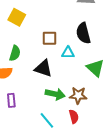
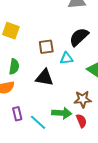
black semicircle: (83, 33) -> (79, 37), turned 70
green arrow: (55, 94) -> (62, 113), moved
cyan line: (47, 120) -> (38, 122), moved

